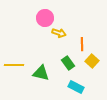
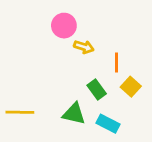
yellow line: (14, 65) -> (20, 112), moved
green triangle: (41, 73) -> (74, 114), moved

